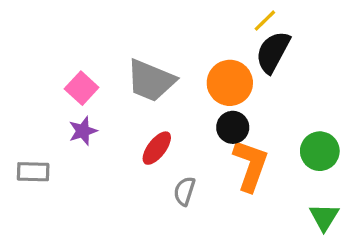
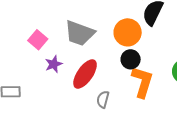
purple star: (83, 131) -> (54, 64), moved
red ellipse: (157, 148) -> (85, 74), size x1.4

